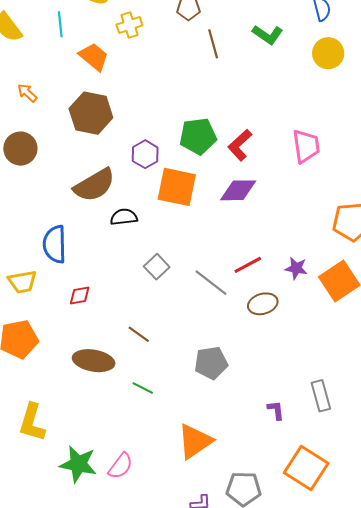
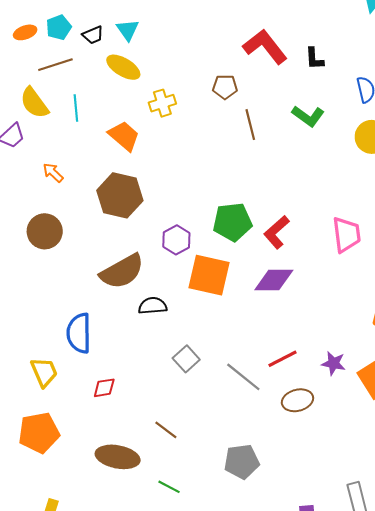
cyan line: (60, 24) -> (76, 108), moved
yellow trapezoid: (22, 282) -> (44, 372), turned -104

